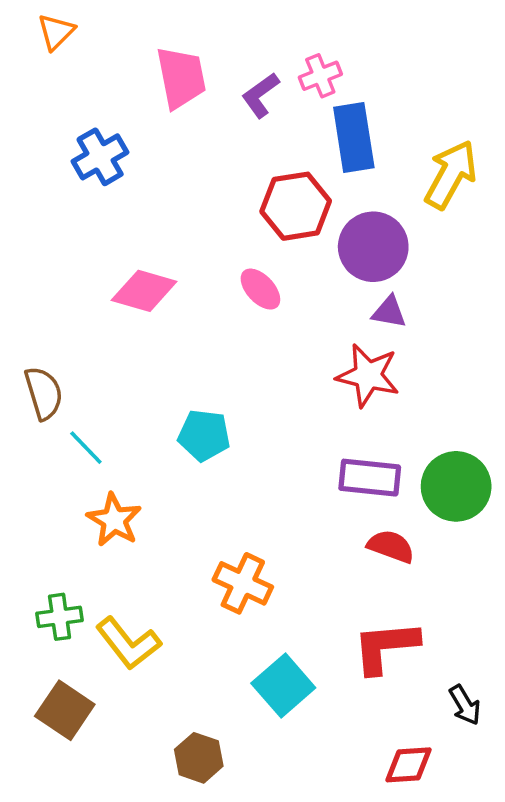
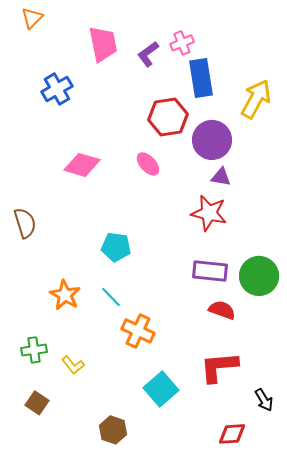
cyan line: (86, 448) -> (111, 297), moved
yellow L-shape: (128, 643) -> (73, 365), size x0.6
brown square: (65, 710) -> (37, 403), size x0.7

